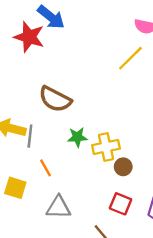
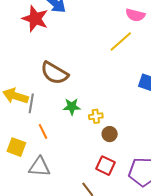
yellow cross: (106, 147) -> (96, 116), size x0.6
gray triangle: (58, 207) -> (39, 167), moved

